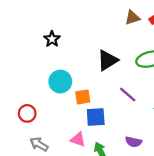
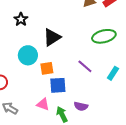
black triangle: (108, 60) -> (52, 37), moved
purple semicircle: (134, 142) -> (81, 106), moved

